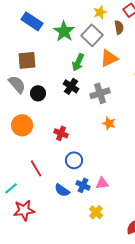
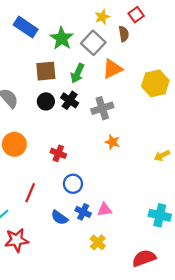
brown square: (27, 60) -> (46, 71), moved
black circle: (38, 93) -> (46, 101), moved
red line: (36, 168) -> (30, 193), turned 54

